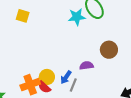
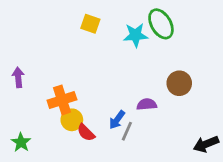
yellow square: (23, 16) -> (90, 24), moved
yellow circle: (47, 77) -> (72, 120), moved
orange cross: (30, 85) -> (62, 100), moved

